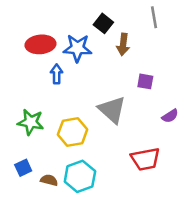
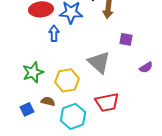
green star: (31, 122) -> (33, 72), turned -30
red trapezoid: (145, 159) -> (107, 102), moved
brown semicircle: (49, 180) -> (48, 101), moved

